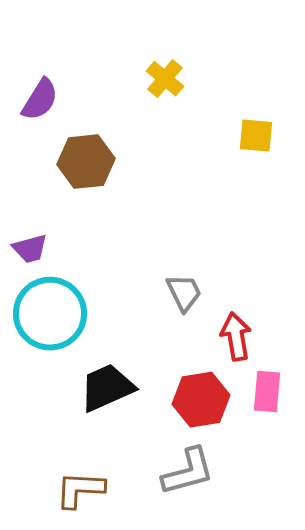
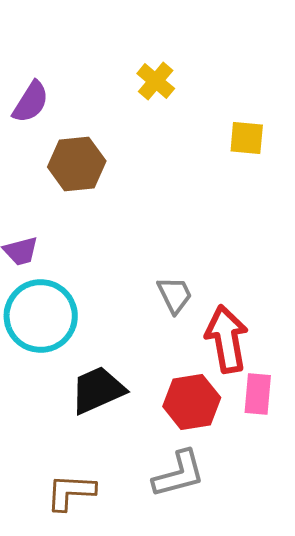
red arrow: (236, 337) -> (227, 339), size x1.4

